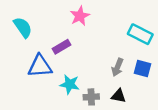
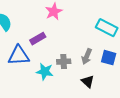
black triangle: (119, 96) -> (88, 82), turned 32
gray cross: (91, 97) -> (64, 62), moved

